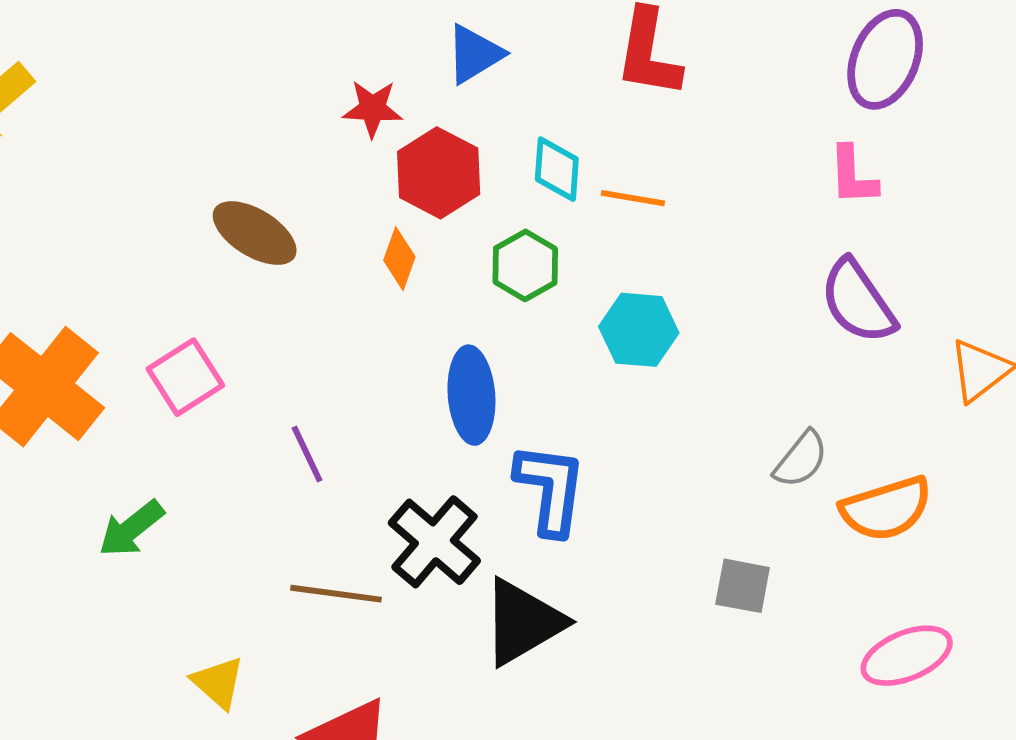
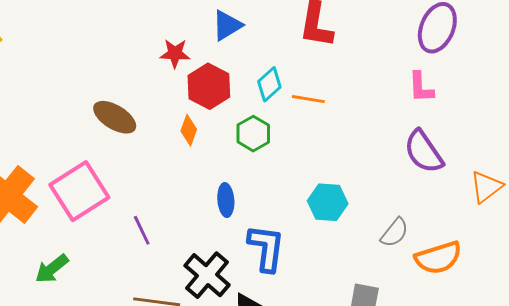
cyan diamond: (557, 169) -> (269, 84), turned 44
cyan hexagon: (639, 330) -> (328, 202), moved
pink square: (185, 377) -> (79, 191), size x1.5
blue ellipse: (471, 395) -> (226, 200), size x0.7

